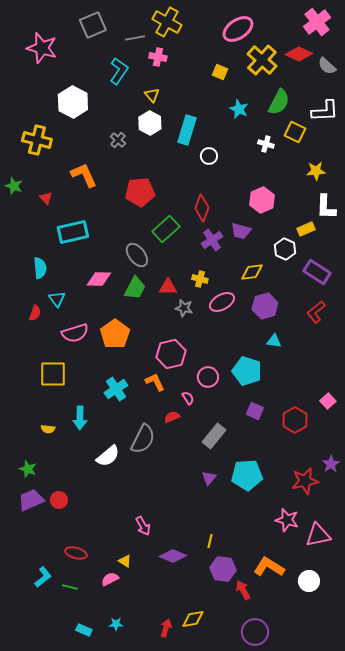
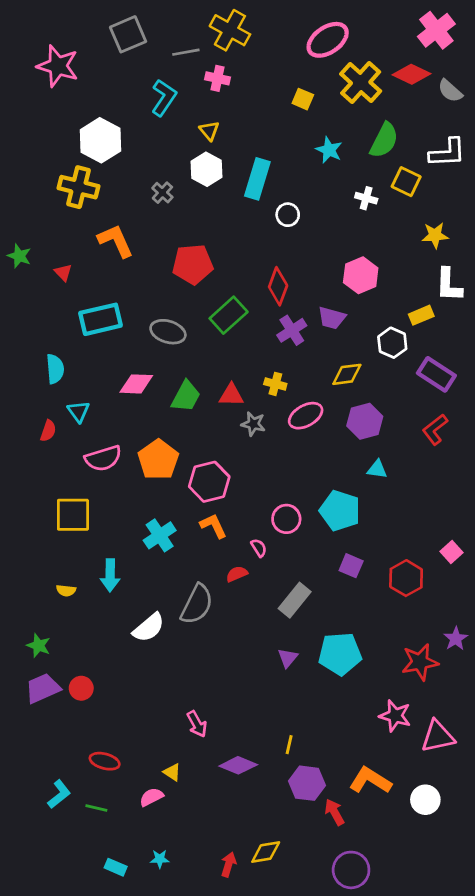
yellow cross: (37, 140) -> (78, 187), moved
gray ellipse: (137, 255) -> (168, 332), moved, turned -35
pink hexagon: (171, 354) -> (209, 482), moved

